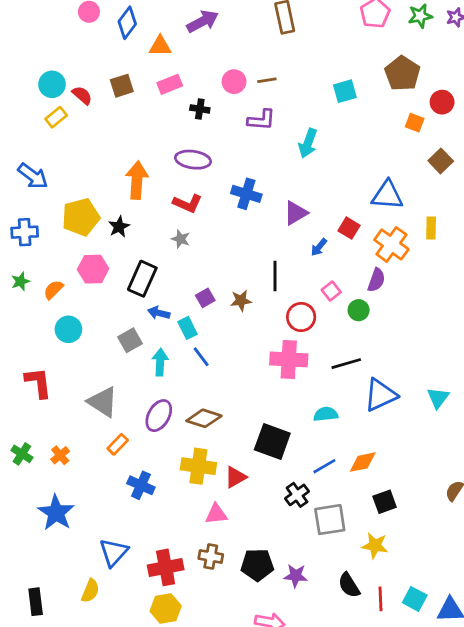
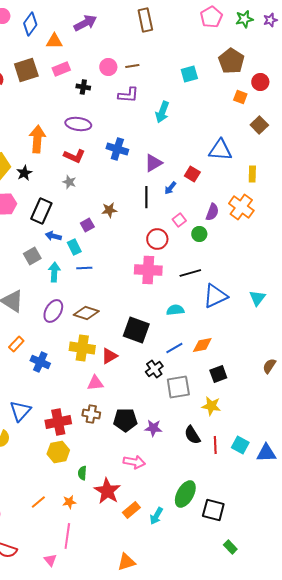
brown square: (122, 86) -> (26, 70), size x1.4
orange cross: (391, 244) -> (241, 207), moved
black line: (275, 276) -> (146, 197), moved
brown star: (241, 301) -> (109, 210), moved
blue line: (201, 357) -> (84, 268), turned -56
orange rectangle: (118, 444) -> (16, 344), moved

